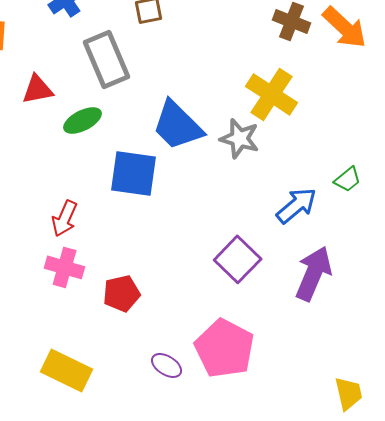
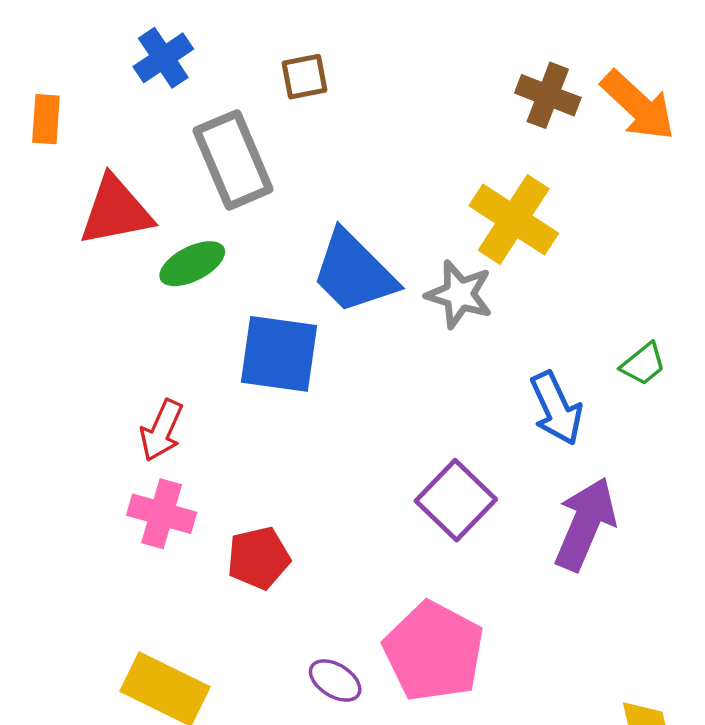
red triangle: (38, 89) -> (116, 211), size x1.4
blue arrow: (297, 205) -> (556, 408), turned 105

